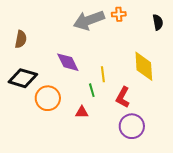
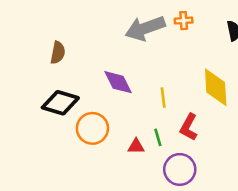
green line: (92, 90) -> (158, 137), moved
purple circle: (132, 126) -> (180, 169), moved

